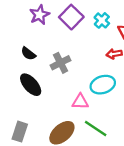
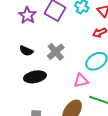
black ellipse: (31, 85) -> (35, 77), turned -45

